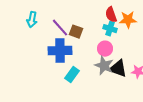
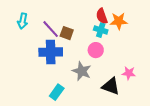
gray star: (104, 66) -> (82, 71), moved
black triangle: (118, 69) -> (111, 86), moved
cyan rectangle: (72, 75) -> (57, 92), moved

